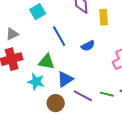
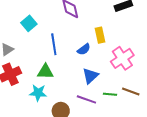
yellow rectangle: (104, 17) -> (100, 35), moved
blue line: (59, 36) -> (54, 44), turned 30
blue triangle: (65, 79) -> (90, 76), moved

